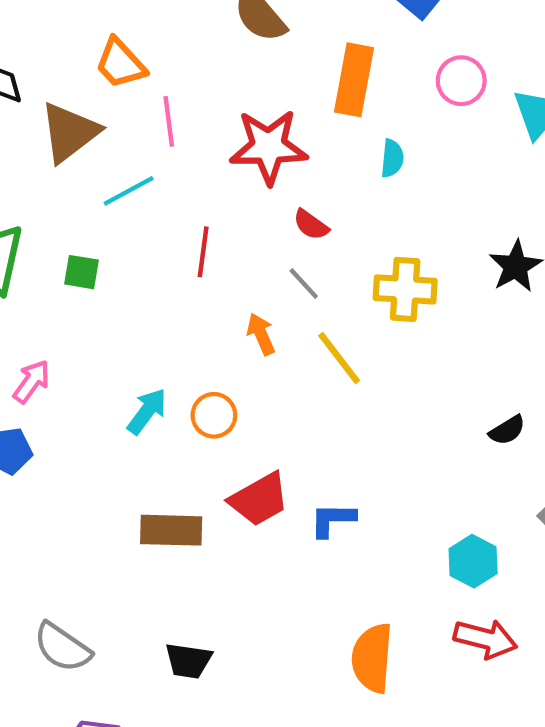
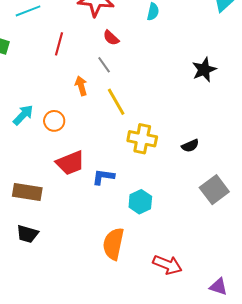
yellow cross: (405, 289) -> (142, 139), moved
brown rectangle: (171, 530) -> (27, 192), moved
cyan hexagon: (473, 561) -> (140, 202), moved
red arrow: (485, 639) -> (167, 265), moved

